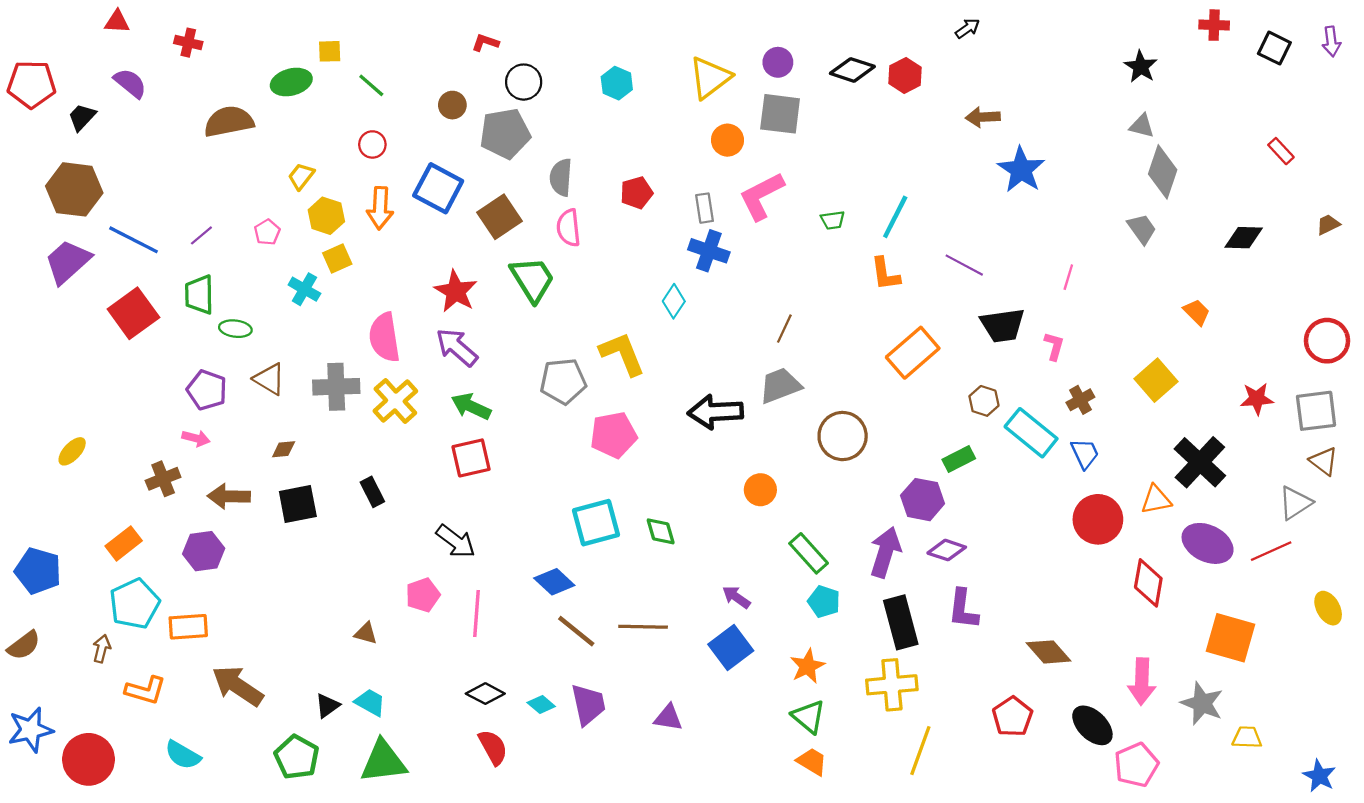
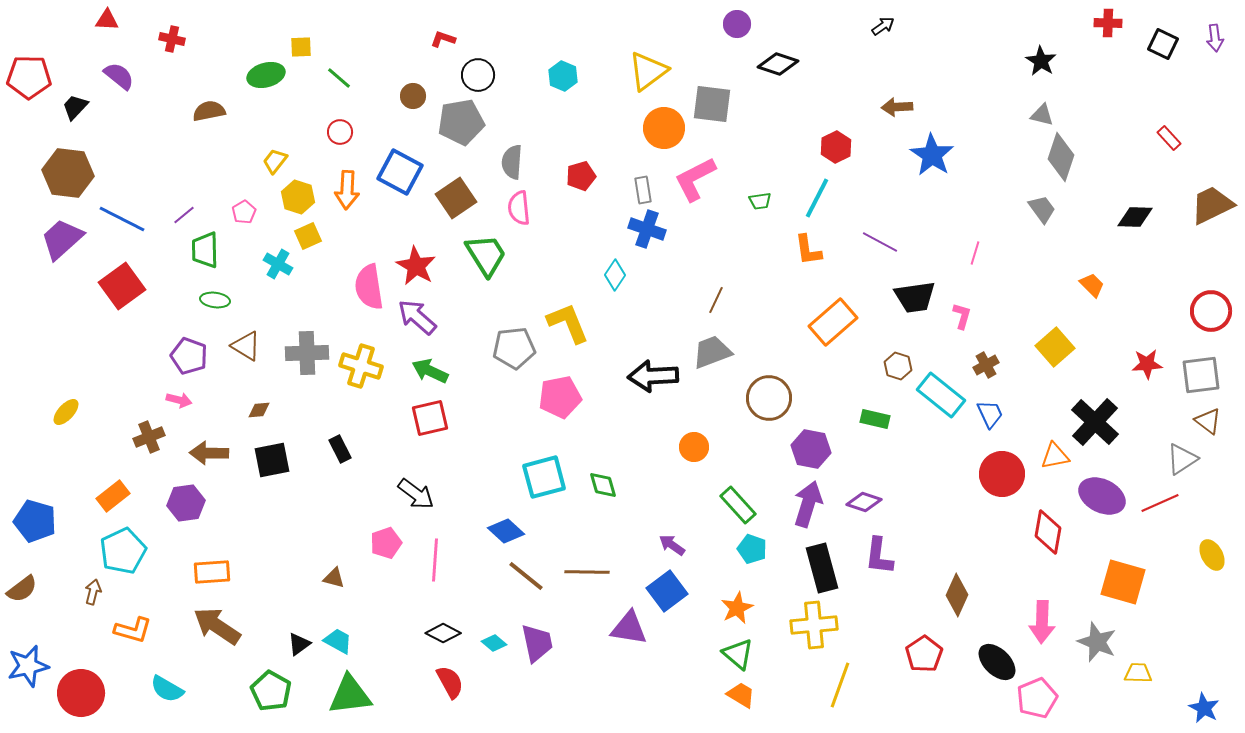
purple circle: (778, 62) -> (737, 24), moved
red hexagon: (905, 75) -> (836, 147), moved
brown semicircle: (229, 121) -> (209, 111), size x0.7
orange circle: (727, 140) -> (664, 128), size x1.4
brown trapezoid: (1328, 224) -> (1212, 205), size x2.0
green trapezoid: (199, 295) -> (205, 250), moved
pink semicircle: (384, 337) -> (369, 287), moved
yellow cross: (395, 401) -> (361, 366), turned -30
green rectangle: (959, 459) -> (875, 419), turned 40
purple hexagon: (923, 500) -> (811, 449), moved
orange rectangle: (188, 627) -> (212, 572), moved
brown diamond: (1049, 652) -> (957, 595), turned 66
purple triangle: (668, 718) -> (629, 628), moved, size x1.4

